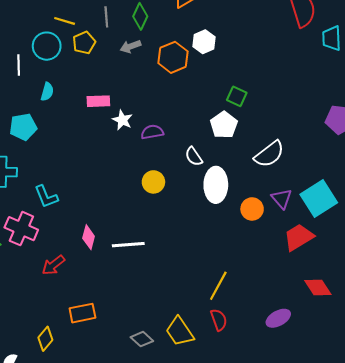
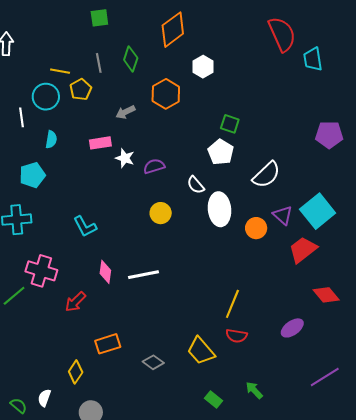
white hexagon: (204, 42) -> (203, 67), moved
gray arrow: (130, 46) -> (125, 112), moved
cyan L-shape: (46, 197) -> (85, 226), moved
red semicircle: (219, 320) -> (236, 336), turned 125
gray diamond: (142, 339) -> (153, 362), moved

